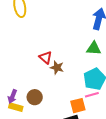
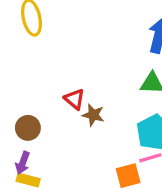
brown circle: (35, 97) -> (28, 128), moved

